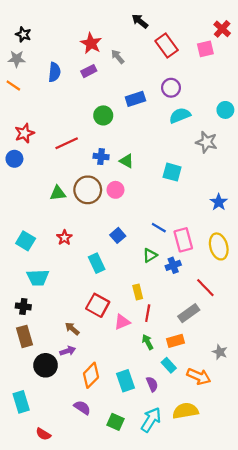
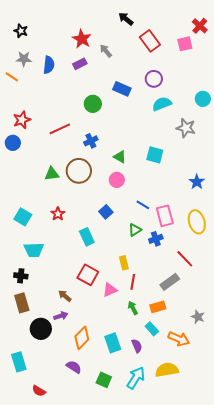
gray star: (17, 59) -> (24, 59), moved
blue rectangle: (135, 99) -> (122, 89), turned 42
blue cross: (101, 157) -> (91, 141), turned -32
green triangle: (127, 161) -> (120, 157), moved
pink circle: (115, 190) -> (117, 180), moved

